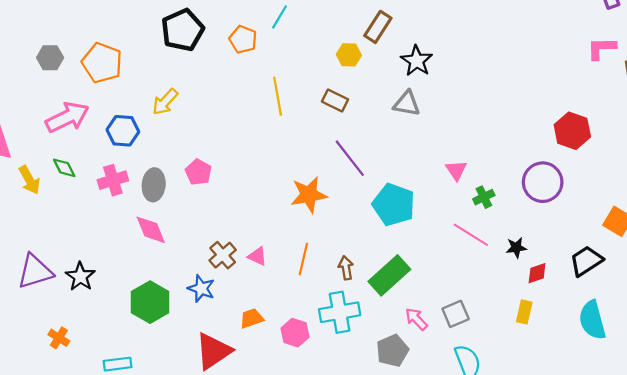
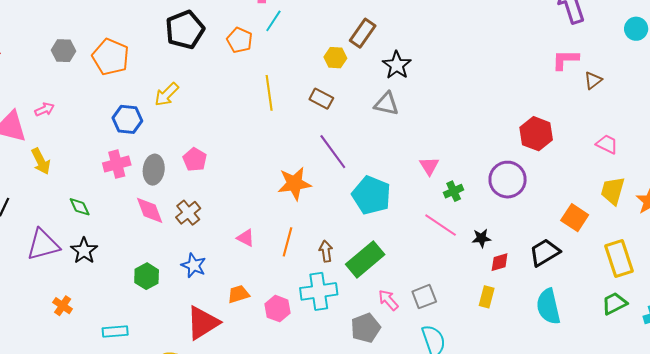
pink arrow: (67, 117) -> (45, 109), moved, size x0.5
green diamond: (64, 168) -> (80, 207), moved
brown cross: (223, 255) -> (188, 213), moved
green hexagon: (150, 302) -> (147, 276), size x0.7

